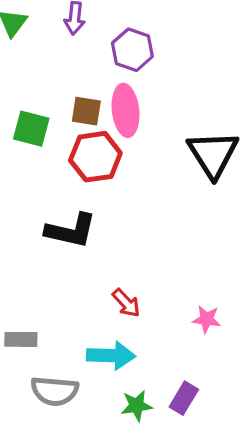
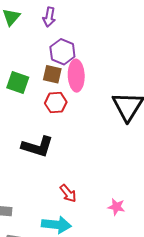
purple hexagon: (132, 50) -> (62, 52), moved
red hexagon: (95, 157) -> (56, 103), size x0.7

